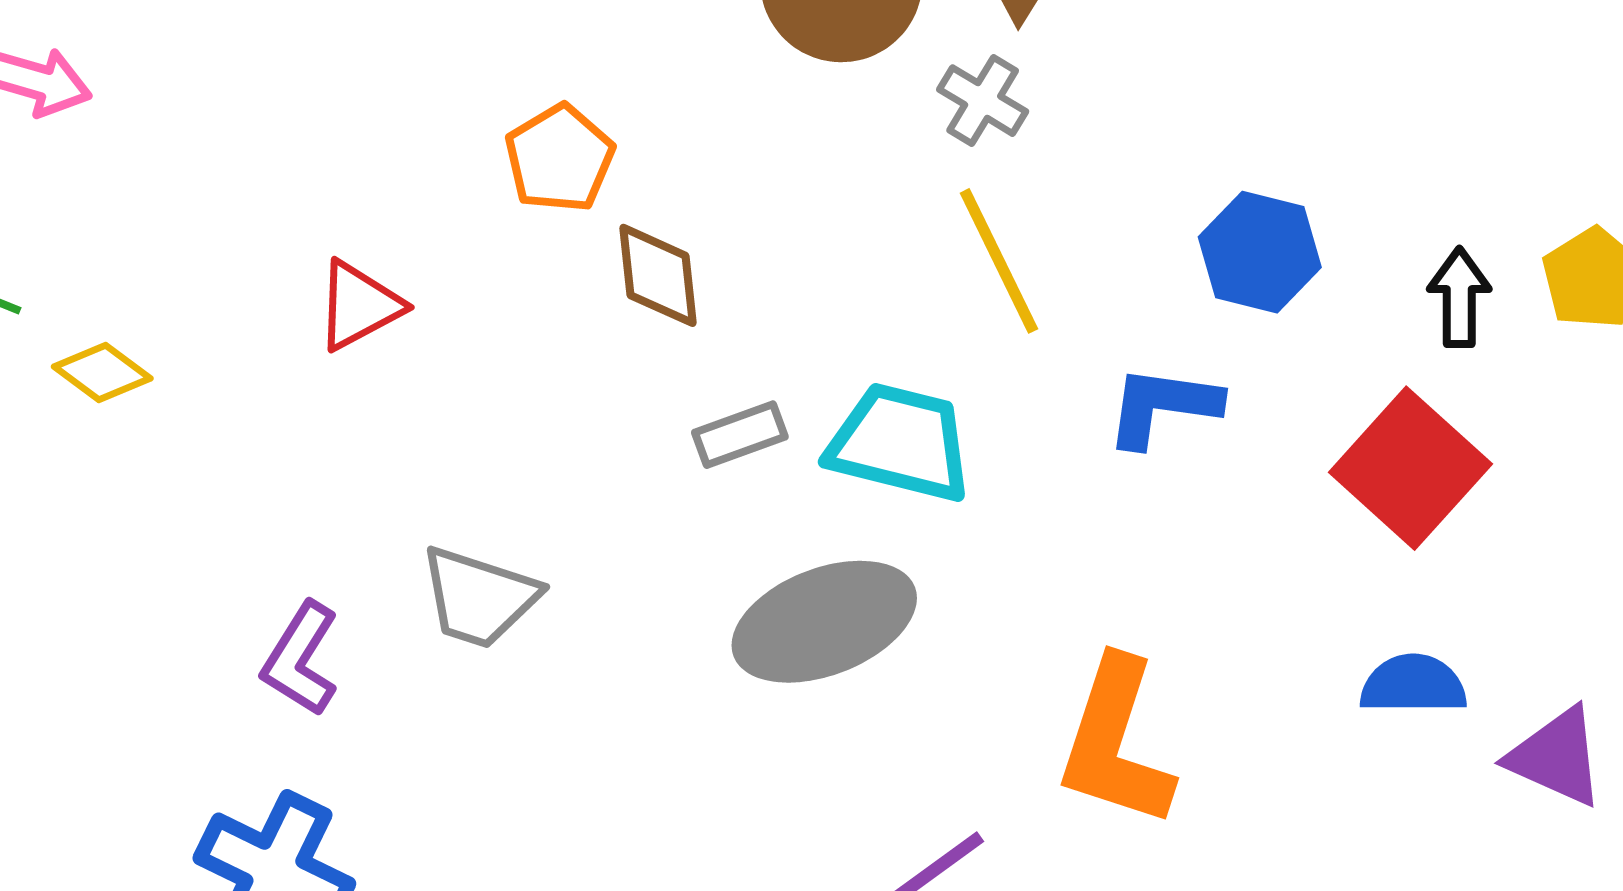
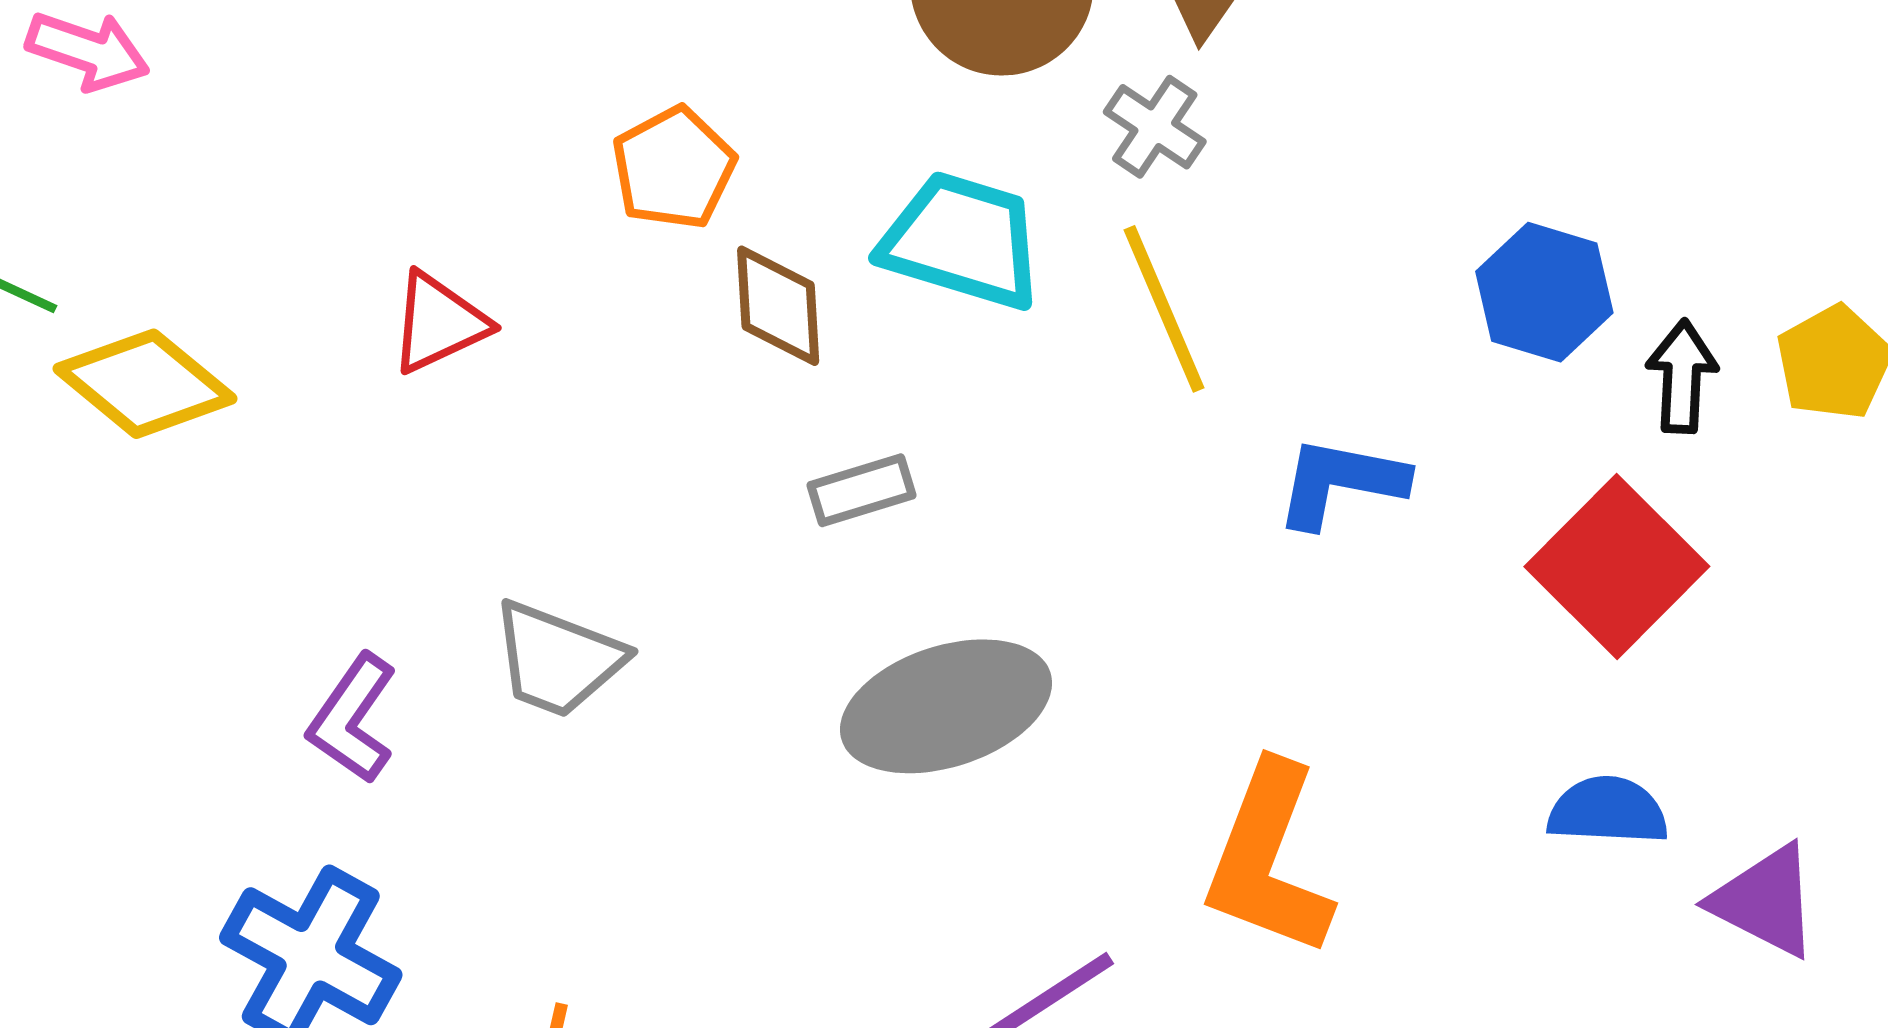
blue hexagon: (1260, 252) -> (1544, 292), moved
yellow diamond: (102, 373) -> (145, 384), size x1.6
cyan trapezoid: (900, 443) -> (962, 241), moved

